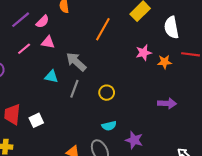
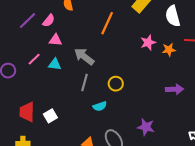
pink line: (24, 49) -> (34, 59), moved
cyan triangle: (51, 77) -> (55, 64), moved
cyan semicircle: (109, 126) -> (100, 106), moved

